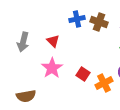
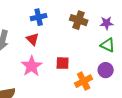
blue cross: (77, 19) -> (39, 17), moved
red square: (83, 74) -> (63, 63), moved, turned -32

